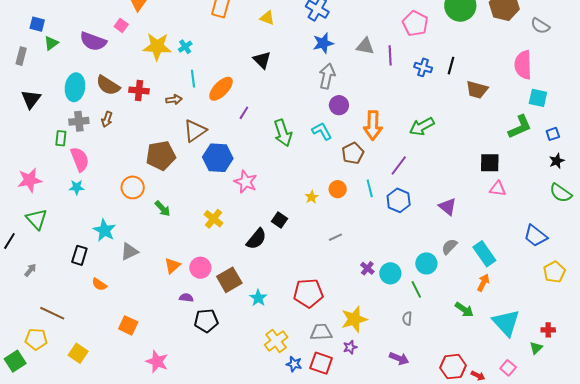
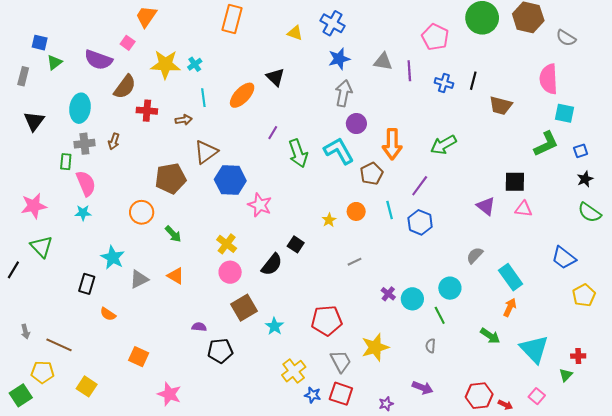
yellow triangle: (267, 18) -> (295, 33), moved
brown semicircle: (108, 85) -> (125, 87), moved, turned -85
orange ellipse: (221, 89) -> (242, 95), moved
purple line: (244, 113) -> (273, 133), moved
cyan L-shape: (322, 131) -> (339, 151), size x1.4
purple triangle: (448, 207) -> (486, 206), moved
gray semicircle: (449, 247) -> (475, 255), moved
orange triangle: (172, 266) -> (176, 276), moved, turned -48
pink circle: (200, 268) -> (230, 272), moved
gray arrow: (30, 270) -> (25, 332), moved, turned 128
gray trapezoid: (321, 332) -> (341, 361), turned 65
purple star: (350, 347) -> (386, 404), moved

